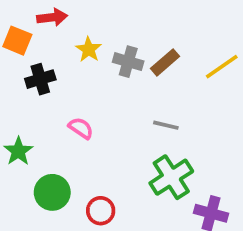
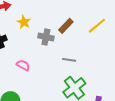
gray cross: (128, 62) -> (46, 37), moved

